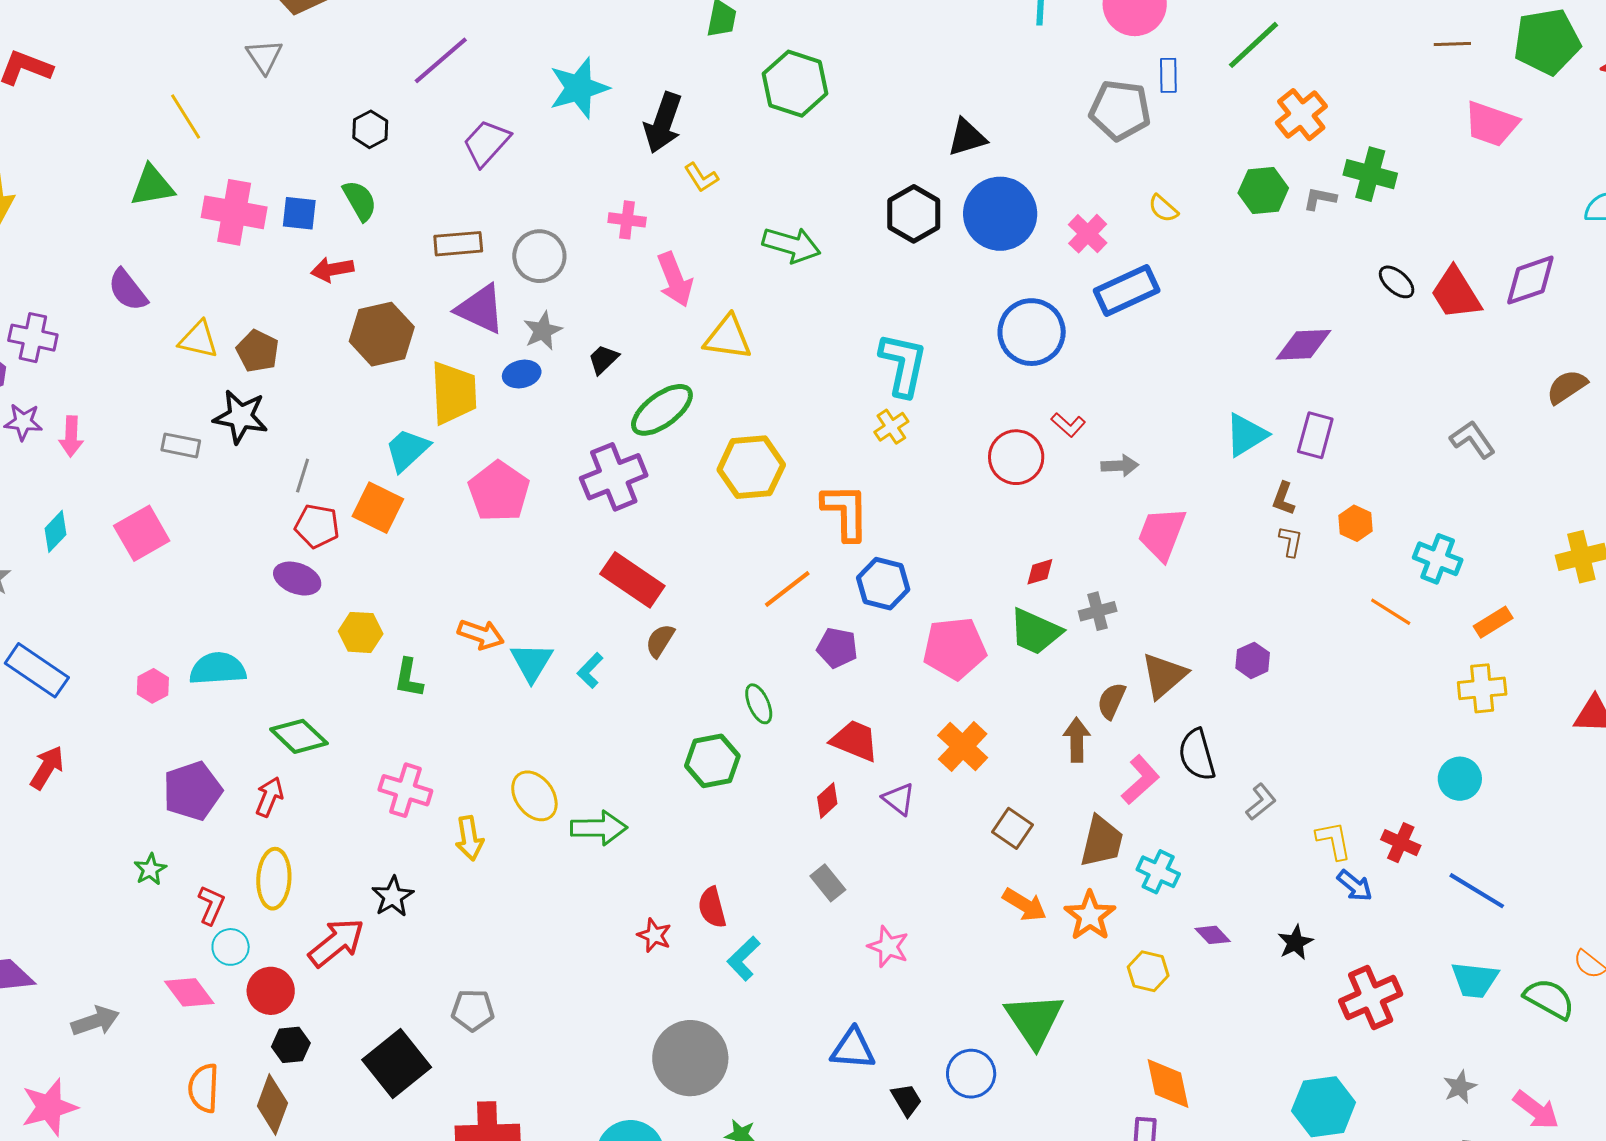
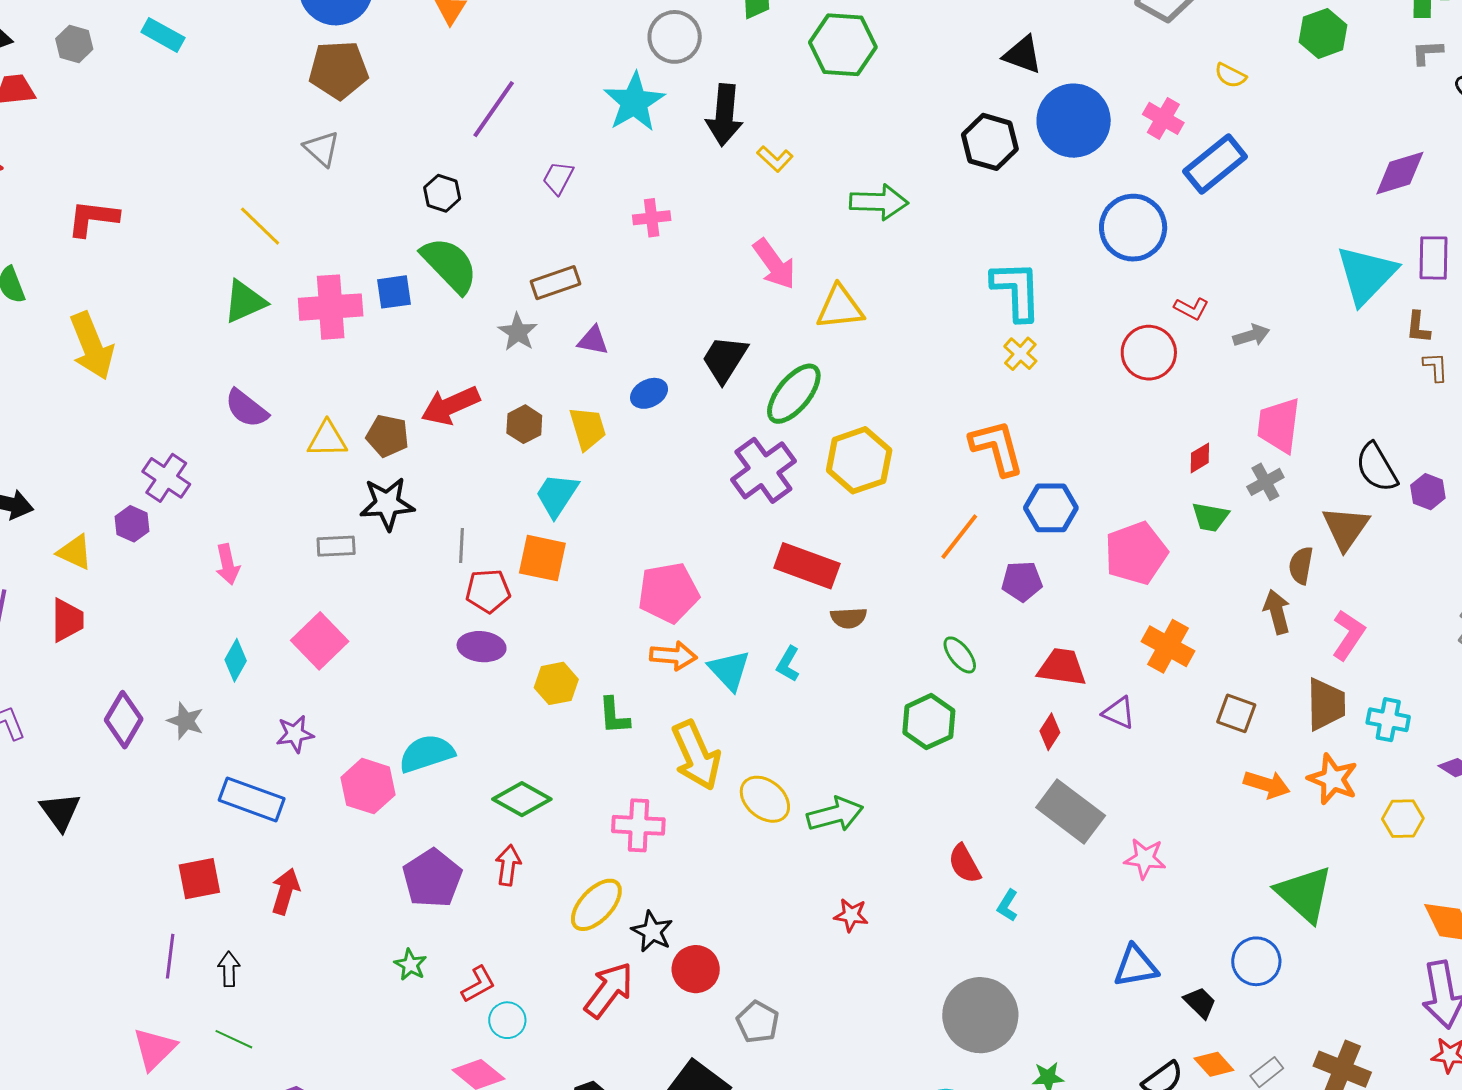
black triangle: (967, 137) -> (1023, 55), turned 51
purple trapezoid: (486, 143) -> (558, 178), size x0.7
gray L-shape: (1320, 199) -> (1427, 52), moved
green semicircle: (360, 201) -> (449, 265), size x1.5
pink cross: (627, 220) -> (652, 218), moved
gray circle: (539, 256) -> (675, 37), moved
red arrow: (332, 269) -> (450, 406), moved, size x1.4
purple triangle: (480, 309) -> (593, 340), size x0.6
gray star: (543, 331) -> (518, 332), moved
brown hexagon: (382, 334) -> (524, 424), moved, size x0.6
purple cross: (33, 338) -> (166, 478), turned 36
black trapezoid: (603, 359) -> (725, 359), size x1.6
yellow trapezoid: (454, 393) -> (588, 428), size x0.7
purple star: (23, 422) -> (295, 734), moved
cyan triangle: (1246, 435) -> (1366, 275), size x1.4
yellow hexagon: (751, 467) -> (859, 460), moved
pink pentagon: (499, 491) -> (668, 593), moved, turned -30
pink trapezoid: (1162, 534) -> (1279, 425), moved
green trapezoid: (1035, 632) -> (1210, 517), size x0.7
brown semicircle: (660, 641) -> (849, 618), turned -111
pink hexagon: (153, 686) -> (368, 786), size x1.6
black semicircle: (1197, 755) -> (1377, 467), moved
yellow arrow: (469, 838) -> (696, 755), moved, size x1.6
yellow ellipse: (274, 879) -> (596, 905), moved, turned 54
gray rectangle: (828, 883) -> (1071, 812), size x1.8
red L-shape: (211, 905) -> (478, 984), turned 51
red star: (654, 935) -> (851, 915), moved
cyan L-shape: (744, 959) -> (1008, 906), size x0.7
red circle: (271, 991) -> (696, 969), moved
gray pentagon: (473, 1010) -> (758, 1022), turned -30

